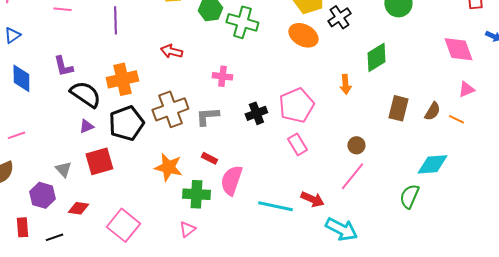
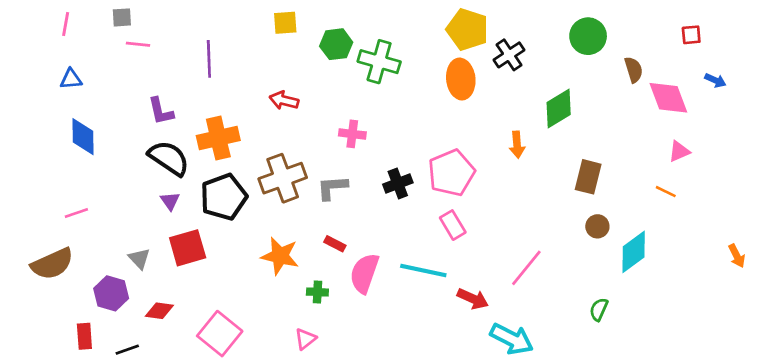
blue triangle: (12, 35) -> (71, 79), turned 30
orange ellipse: (303, 35) -> (461, 79), turned 56
purple L-shape: (63, 66) -> (161, 111), moved
brown semicircle: (432, 111) -> (634, 70), moved, turned -48
purple triangle: (86, 126) -> (170, 201), turned -42
brown circle: (356, 145) -> (597, 226), moved
cyan diamond: (432, 164) -> (634, 252), turned -32
green cross: (196, 194) -> (317, 292), size x0.6
green semicircle: (409, 196) -> (599, 309), moved, size x0.7
cyan line: (275, 206) -> (423, 271), moved

